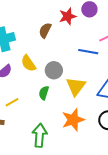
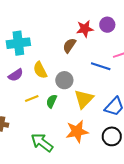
brown semicircle: (45, 30) -> (69, 45), moved
yellow line: (12, 102) -> (32, 98), moved
green arrow: (40, 135) -> (42, 143), turned -65

